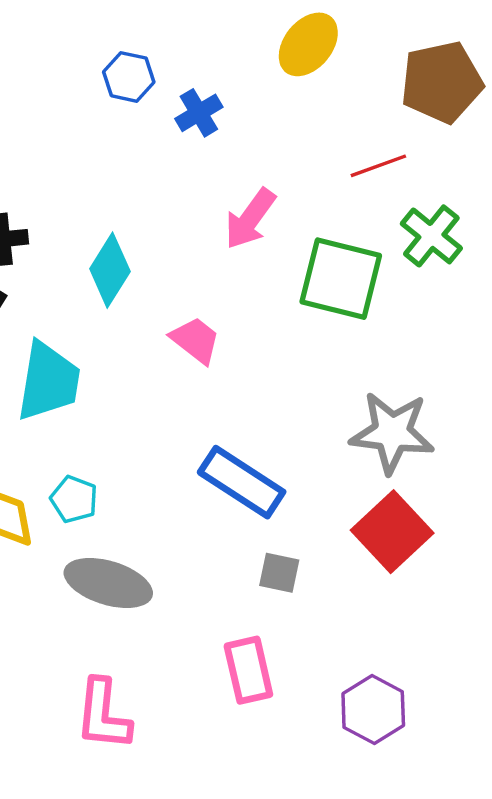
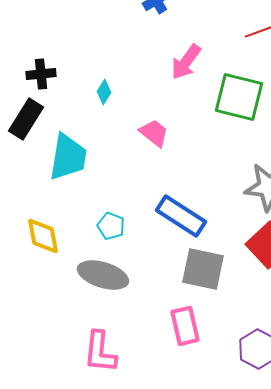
cyan diamond: (110, 270) -> (104, 92), size x0.6
cyan pentagon: (74, 499) -> (111, 226), moved
gray square: (279, 573) -> (203, 269), size x1.8

